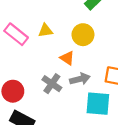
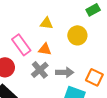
pink rectangle: (16, 34) -> (21, 45), moved
orange triangle: (67, 58) -> (45, 49), moved, turned -40

